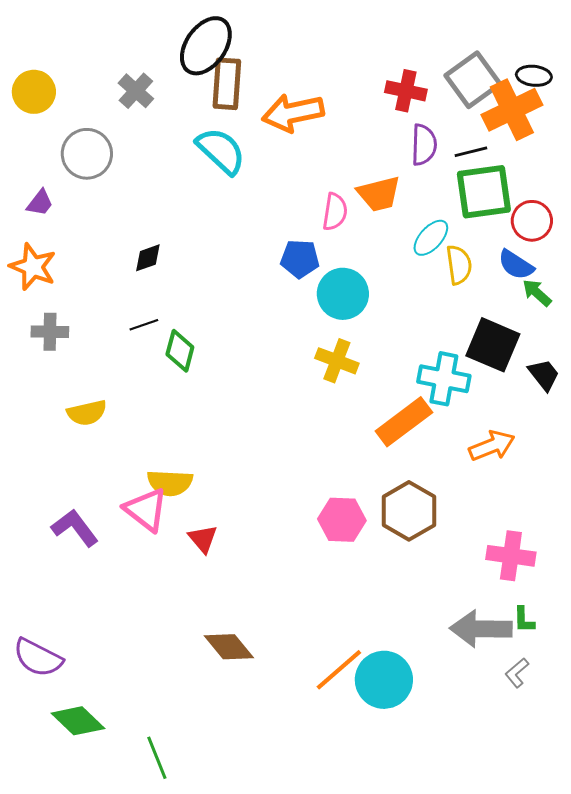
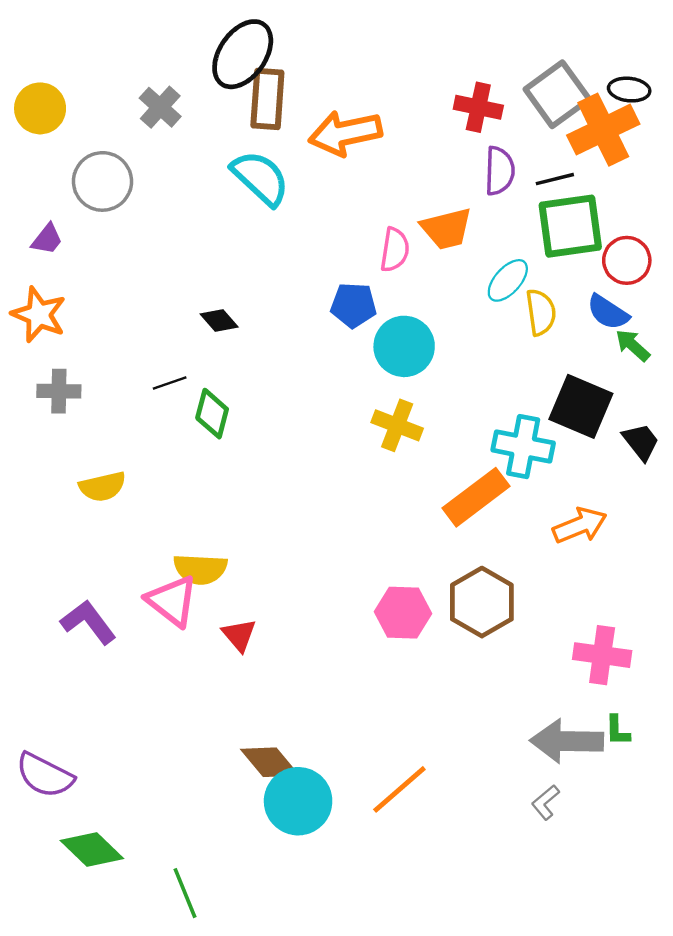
black diamond: (148, 258) -> (219, 320), moved, turned 68
gray L-shape: (517, 673) -> (546, 802), moved
cyan circle: (384, 680) -> (298, 801), moved

